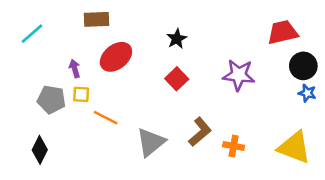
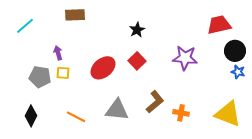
red ellipse: (116, 57) -> (103, 68), moved
orange line: (106, 118) -> (76, 117), moved
gray triangle: (151, 142) -> (117, 110), turned 45

